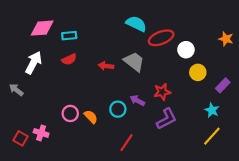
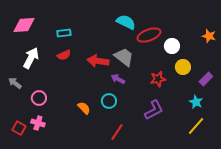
pink diamond: (42, 28) -> (24, 25), moved
red arrow: (106, 66) -> (98, 61), size x1.5
red star: (162, 92) -> (158, 79), moved
purple arrow: (137, 101) -> (118, 79), moved
pink circle: (70, 113) -> (39, 98), moved

